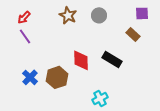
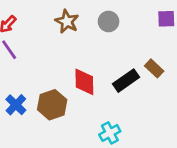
brown rectangle: (133, 34) -> (154, 68), moved
black rectangle: (112, 59) -> (126, 81), turned -66

